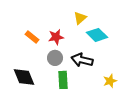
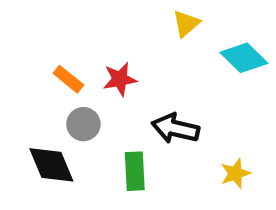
yellow triangle: (80, 18) -> (186, 24), moved
cyan diamond: (97, 35) -> (244, 58), moved
gray circle: (55, 58) -> (83, 124), moved

